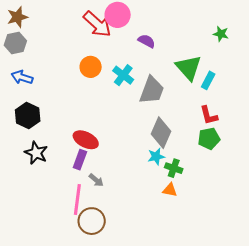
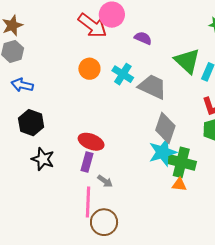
gray trapezoid: (152, 90) -> (152, 87), turned -80
cyan star: (156, 156) -> (163, 152), size x1.6
green cross: (174, 168) -> (181, 162), size x1.6

